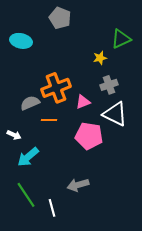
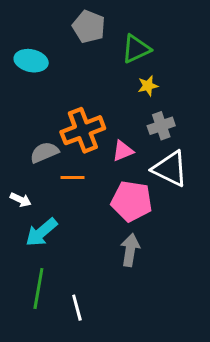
green triangle: (121, 39) -> (136, 49), moved
gray arrow: (78, 185) -> (130, 250), moved, turned 115
green line: (26, 195) -> (38, 288), turned 44

